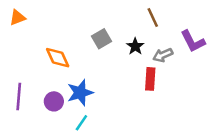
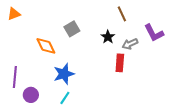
gray square: (101, 39) -> (72, 29), moved
purple circle: (54, 101) -> (31, 95), moved

